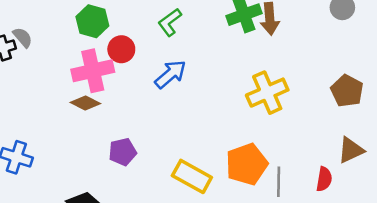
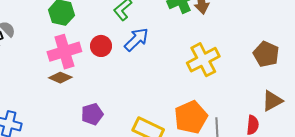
red circle: (121, 49) -> (101, 46), moved
blue arrow: (170, 74) -> (136, 40), moved

